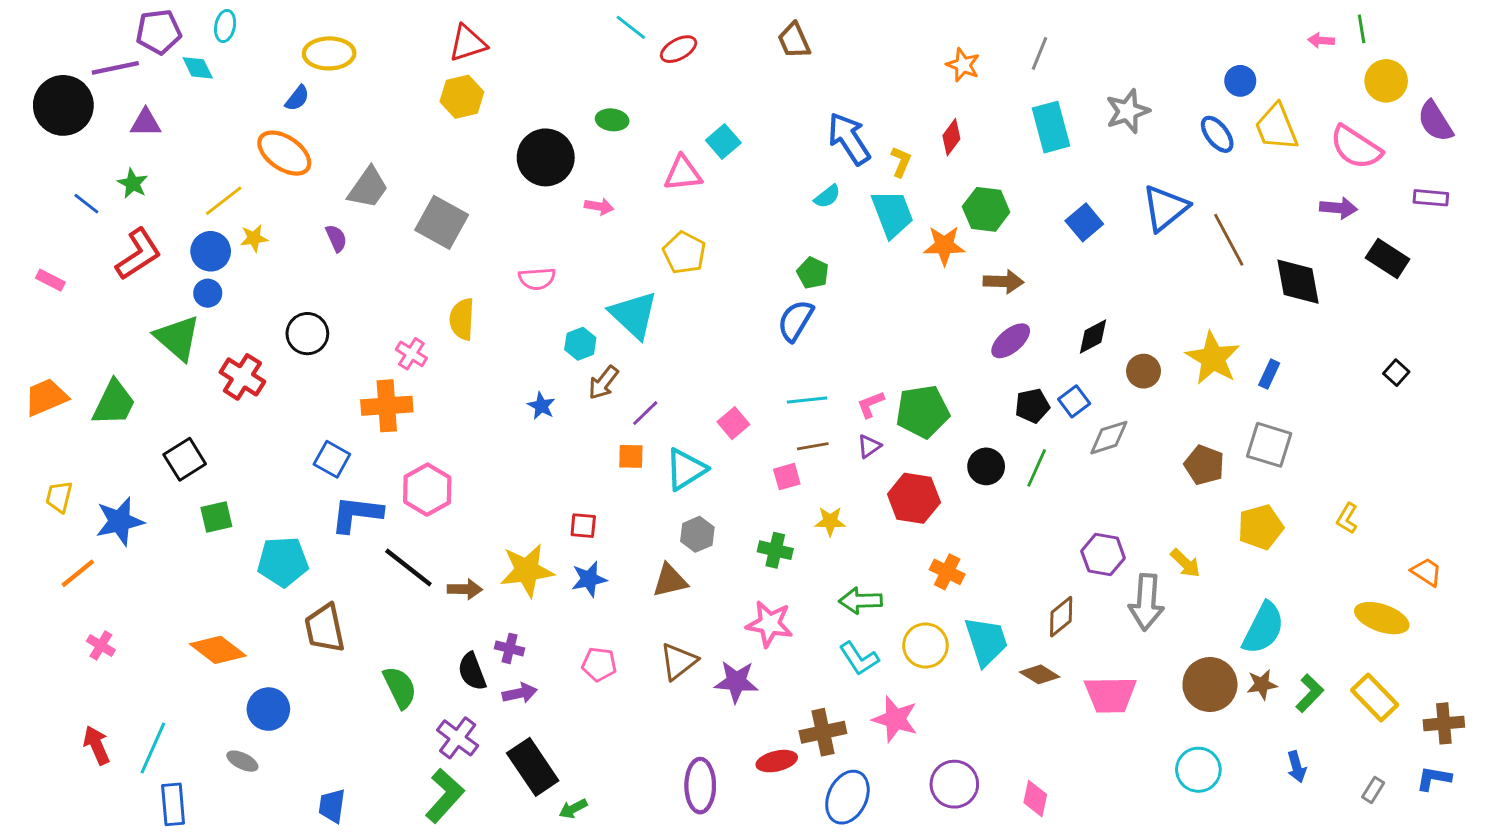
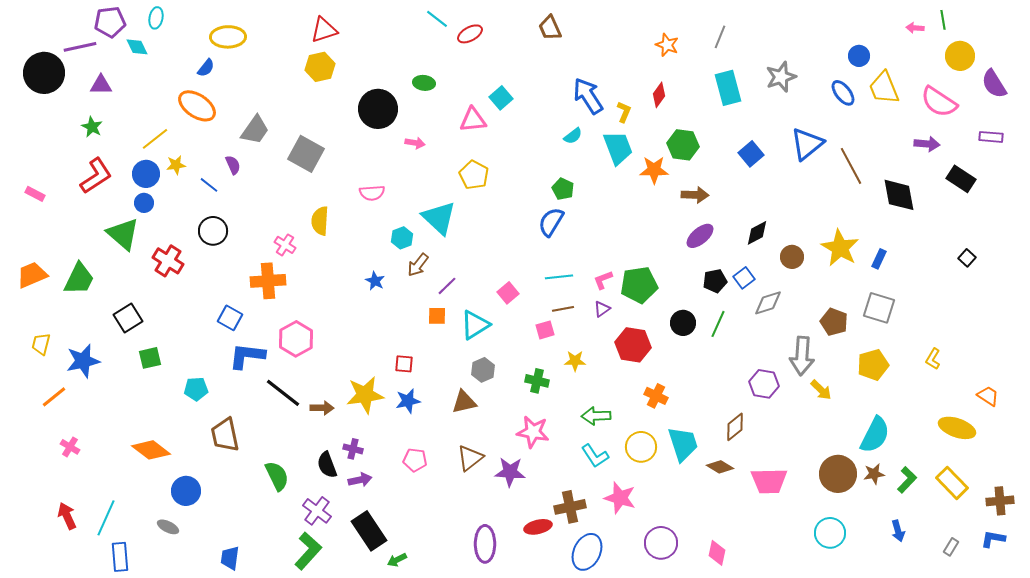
blue line: (86, 204) -> (209, 185), moved
cyan pentagon: (283, 562) -> (196, 389), size x0.7
gray arrow: (1146, 602) -> (802, 356), moved

